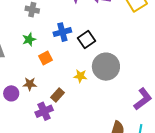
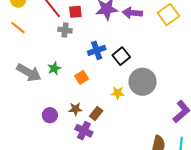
green star: (29, 39) -> (54, 68), moved
brown star: (30, 84) -> (75, 109), moved
purple cross: (44, 111) -> (84, 131), turned -36

